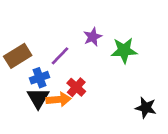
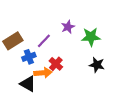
black triangle: (38, 98) -> (28, 84), moved, turned -30
black star: (146, 108) -> (97, 65), moved

